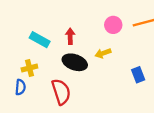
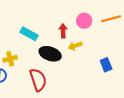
red arrow: (70, 36) -> (63, 31), moved
cyan rectangle: (40, 40) -> (29, 34), moved

